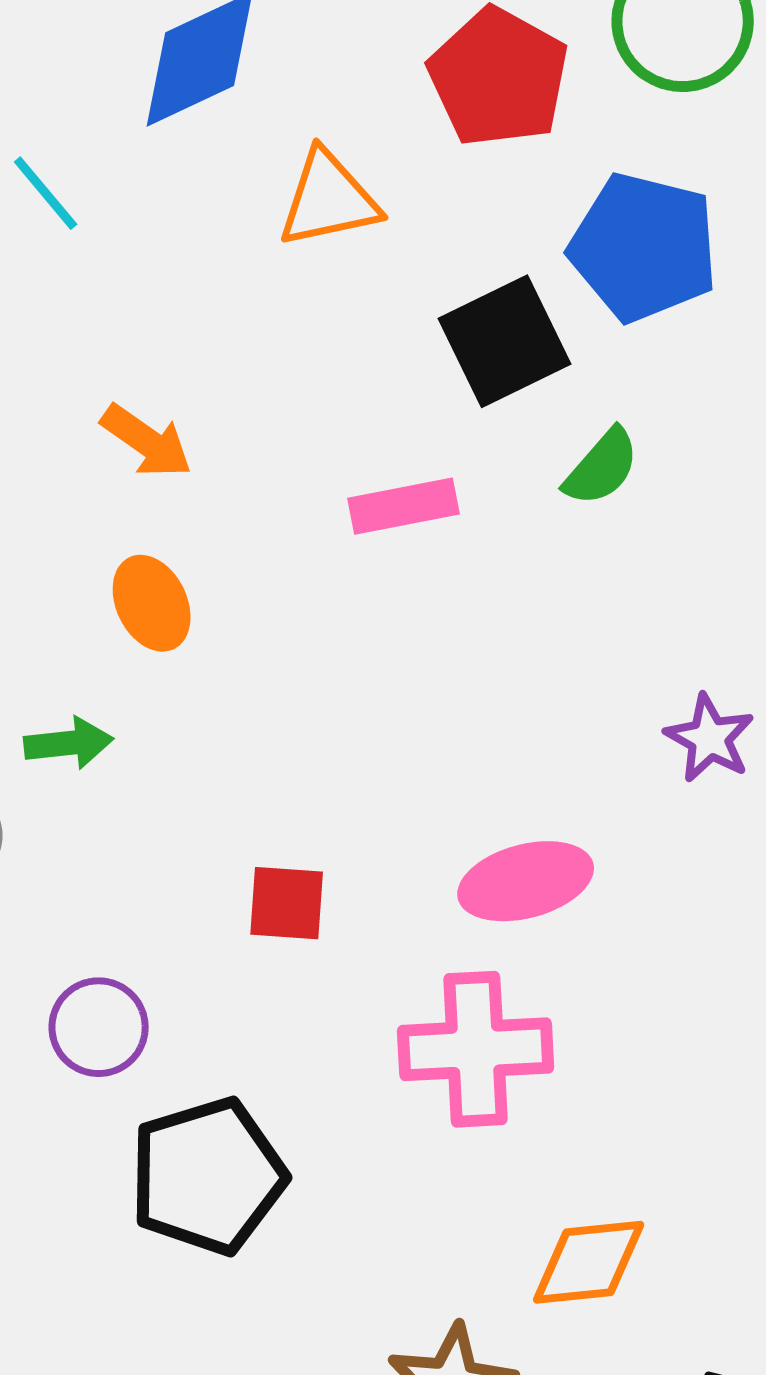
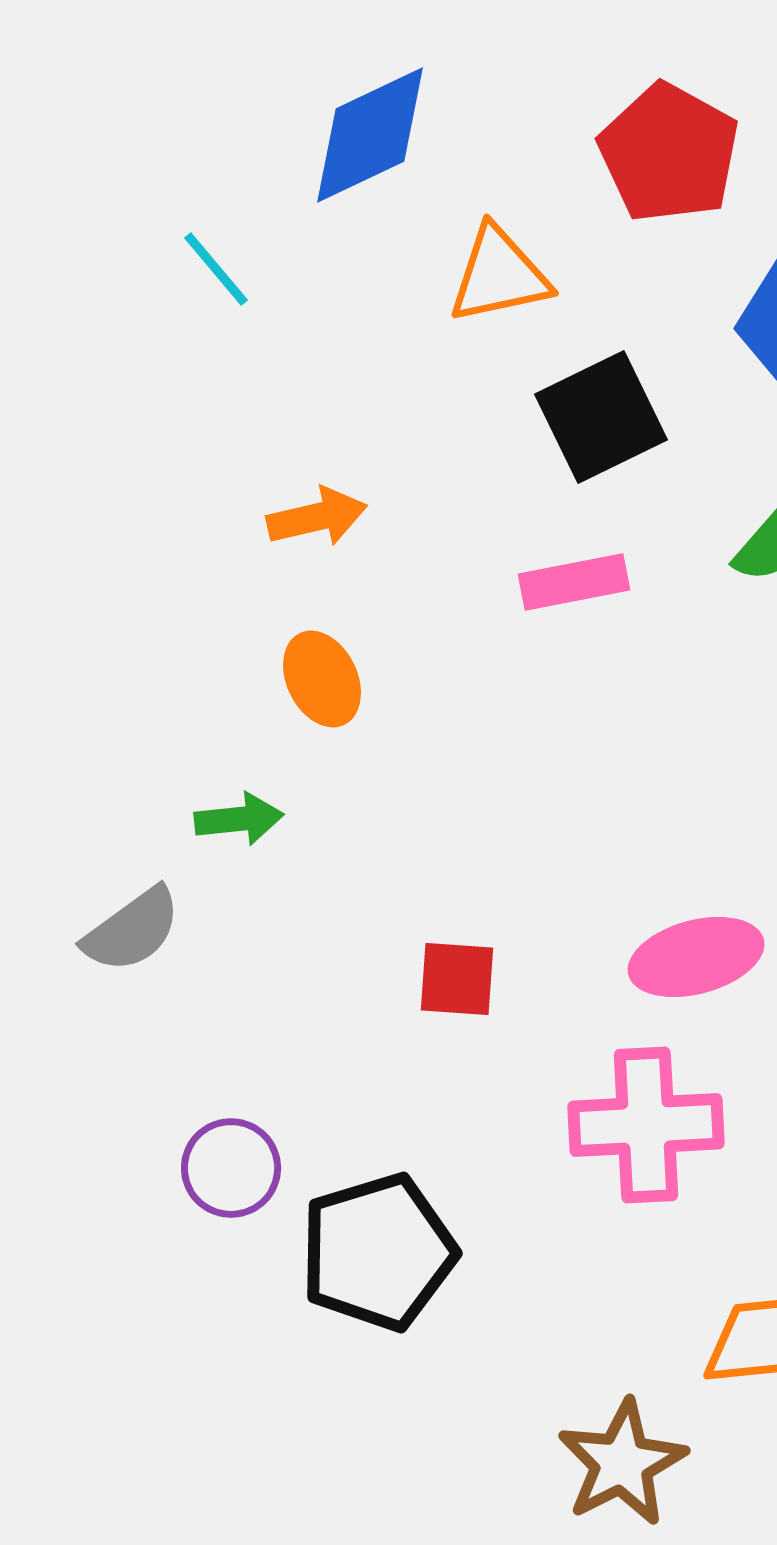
black square: (505, 341) -> (601, 417), moved
orange arrow: (147, 441) -> (317, 517), turned -48
purple circle: (99, 1027) -> (231, 1168), moved

